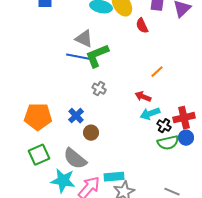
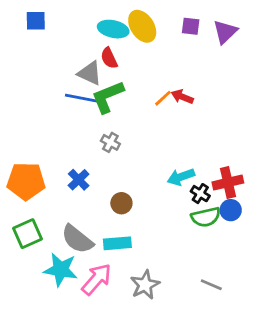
red semicircle: (142, 26) -> (109, 58), moved
orange line: (157, 72) -> (163, 98), moved
red arrow: (143, 97) -> (182, 97), moved
brown circle: (91, 133) -> (121, 203), moved
cyan rectangle: (114, 177) -> (117, 243), moved

